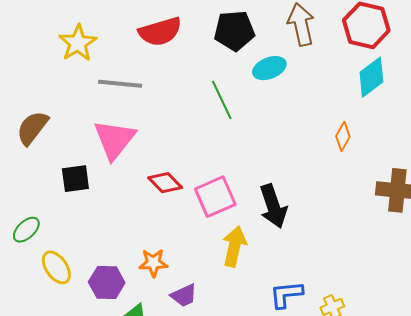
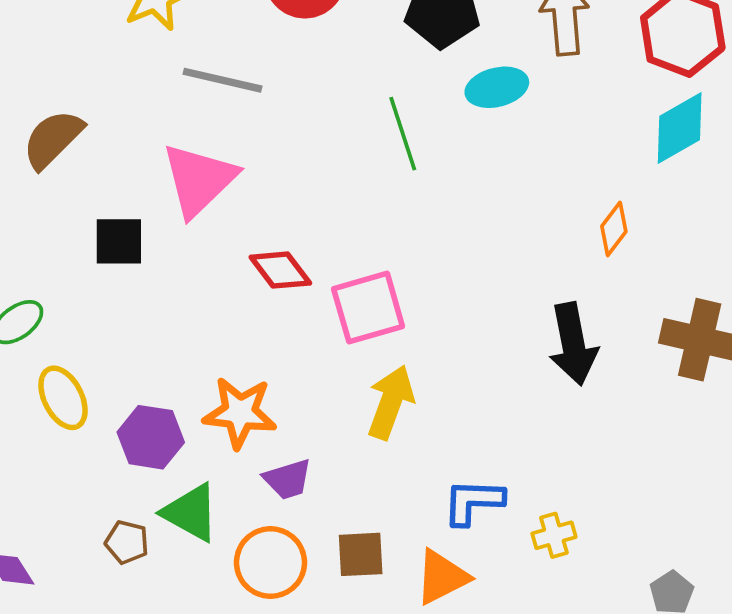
black arrow: (273, 206) -> (573, 344), moved
orange star: (153, 263) -> (240, 413), size x1.4

